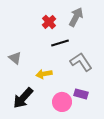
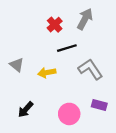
yellow arrow: (44, 74) -> (47, 73), moved
purple rectangle: (81, 94) -> (99, 105), moved
black arrow: (23, 98) -> (26, 109), size x0.7

